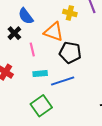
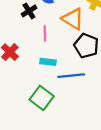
green square: (41, 106) -> (42, 98), turned -30

